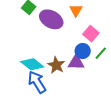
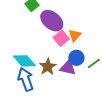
orange triangle: (76, 10) -> (75, 35), moved
pink square: (91, 34) -> (61, 38), moved

